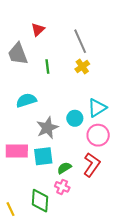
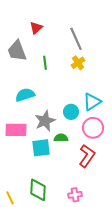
pink rectangle: (17, 151) -> (16, 130), moved
green semicircle: (64, 168) -> (61, 138), moved, turned 32
pink cross: (62, 187) -> (75, 195), moved, turned -32

